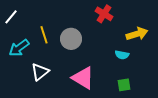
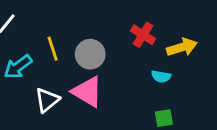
red cross: (104, 14) -> (143, 35), moved
pink triangle: (83, 78) -> (87, 92), moved

